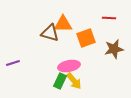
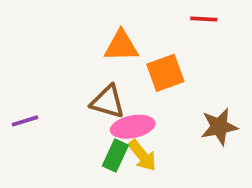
red line: (109, 18) -> (204, 19), moved
brown triangle: (50, 33) -> (108, 102), moved
brown star: (114, 49) -> (219, 127), moved

